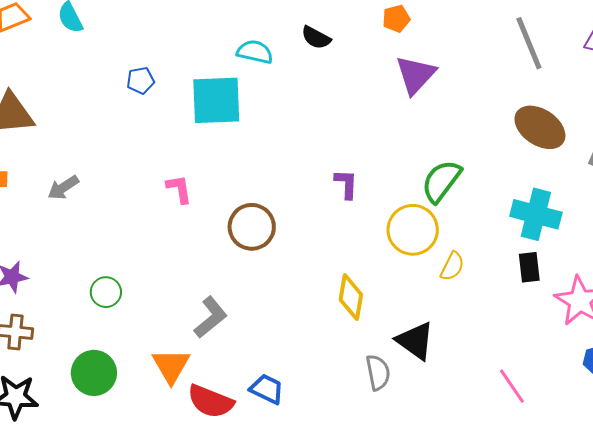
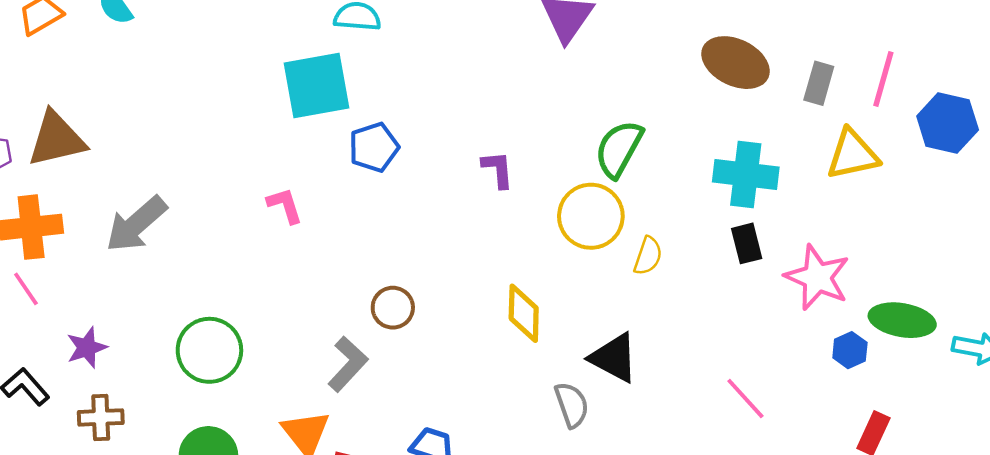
blue pentagon: (141, 80) -> (374, 147), moved, size x1.4
gray arrow: (63, 188) -> (136, 224), size x1.6
brown circle: (252, 227) -> (393, 308), moved, size x0.7
green circle: (106, 292) -> (209, 350), size x1.6

